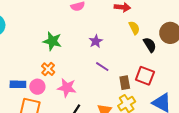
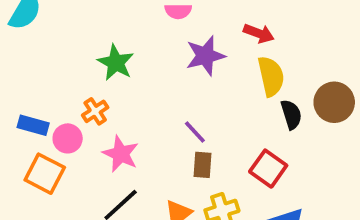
yellow semicircle: (134, 28) -> (271, 76), size x1.5
purple star: (96, 41) -> (205, 56), moved, size x1.5
brown rectangle: (125, 83) -> (202, 165), moved

